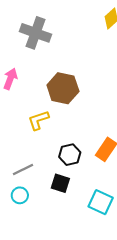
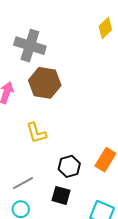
brown hexagon: (63, 88) -> (45, 83), moved
yellow L-shape: (38, 120) -> (36, 133), turned -85

